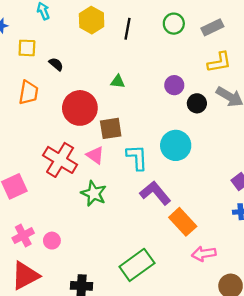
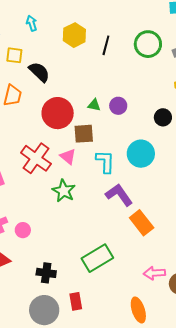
green circle: (174, 24) -> (148, 44), size x1.4
black semicircle: (56, 64) -> (39, 72), size x1.6
green triangle: (118, 82) -> (94, 105), moved
purple circle: (174, 85) -> (118, 106), moved
pink arrow: (204, 254) -> (154, 273), moved

